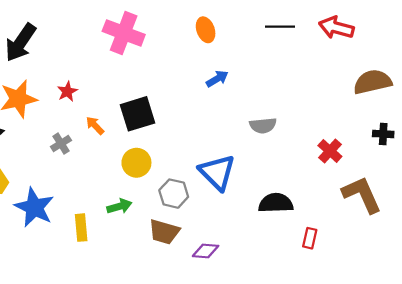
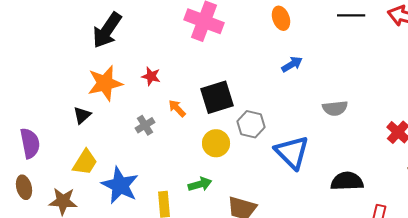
red star: (67, 91) -> (151, 76), turned -30
gray hexagon: (174, 194) -> (251, 124), moved

